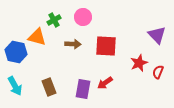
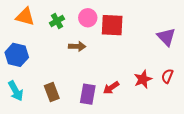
orange triangle: (37, 37) -> (25, 17), moved
red square: (106, 46) -> (112, 25), moved
red star: (139, 63) -> (143, 79), moved

